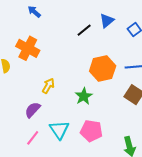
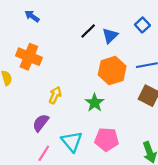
blue triangle: (107, 21) -> (110, 36), moved

